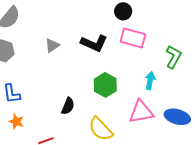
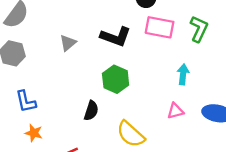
green L-shape: (174, 57) -> (199, 29), moved
green hexagon: (105, 85) -> (116, 79), moved
pink triangle: (141, 112) -> (175, 111), size x0.6

